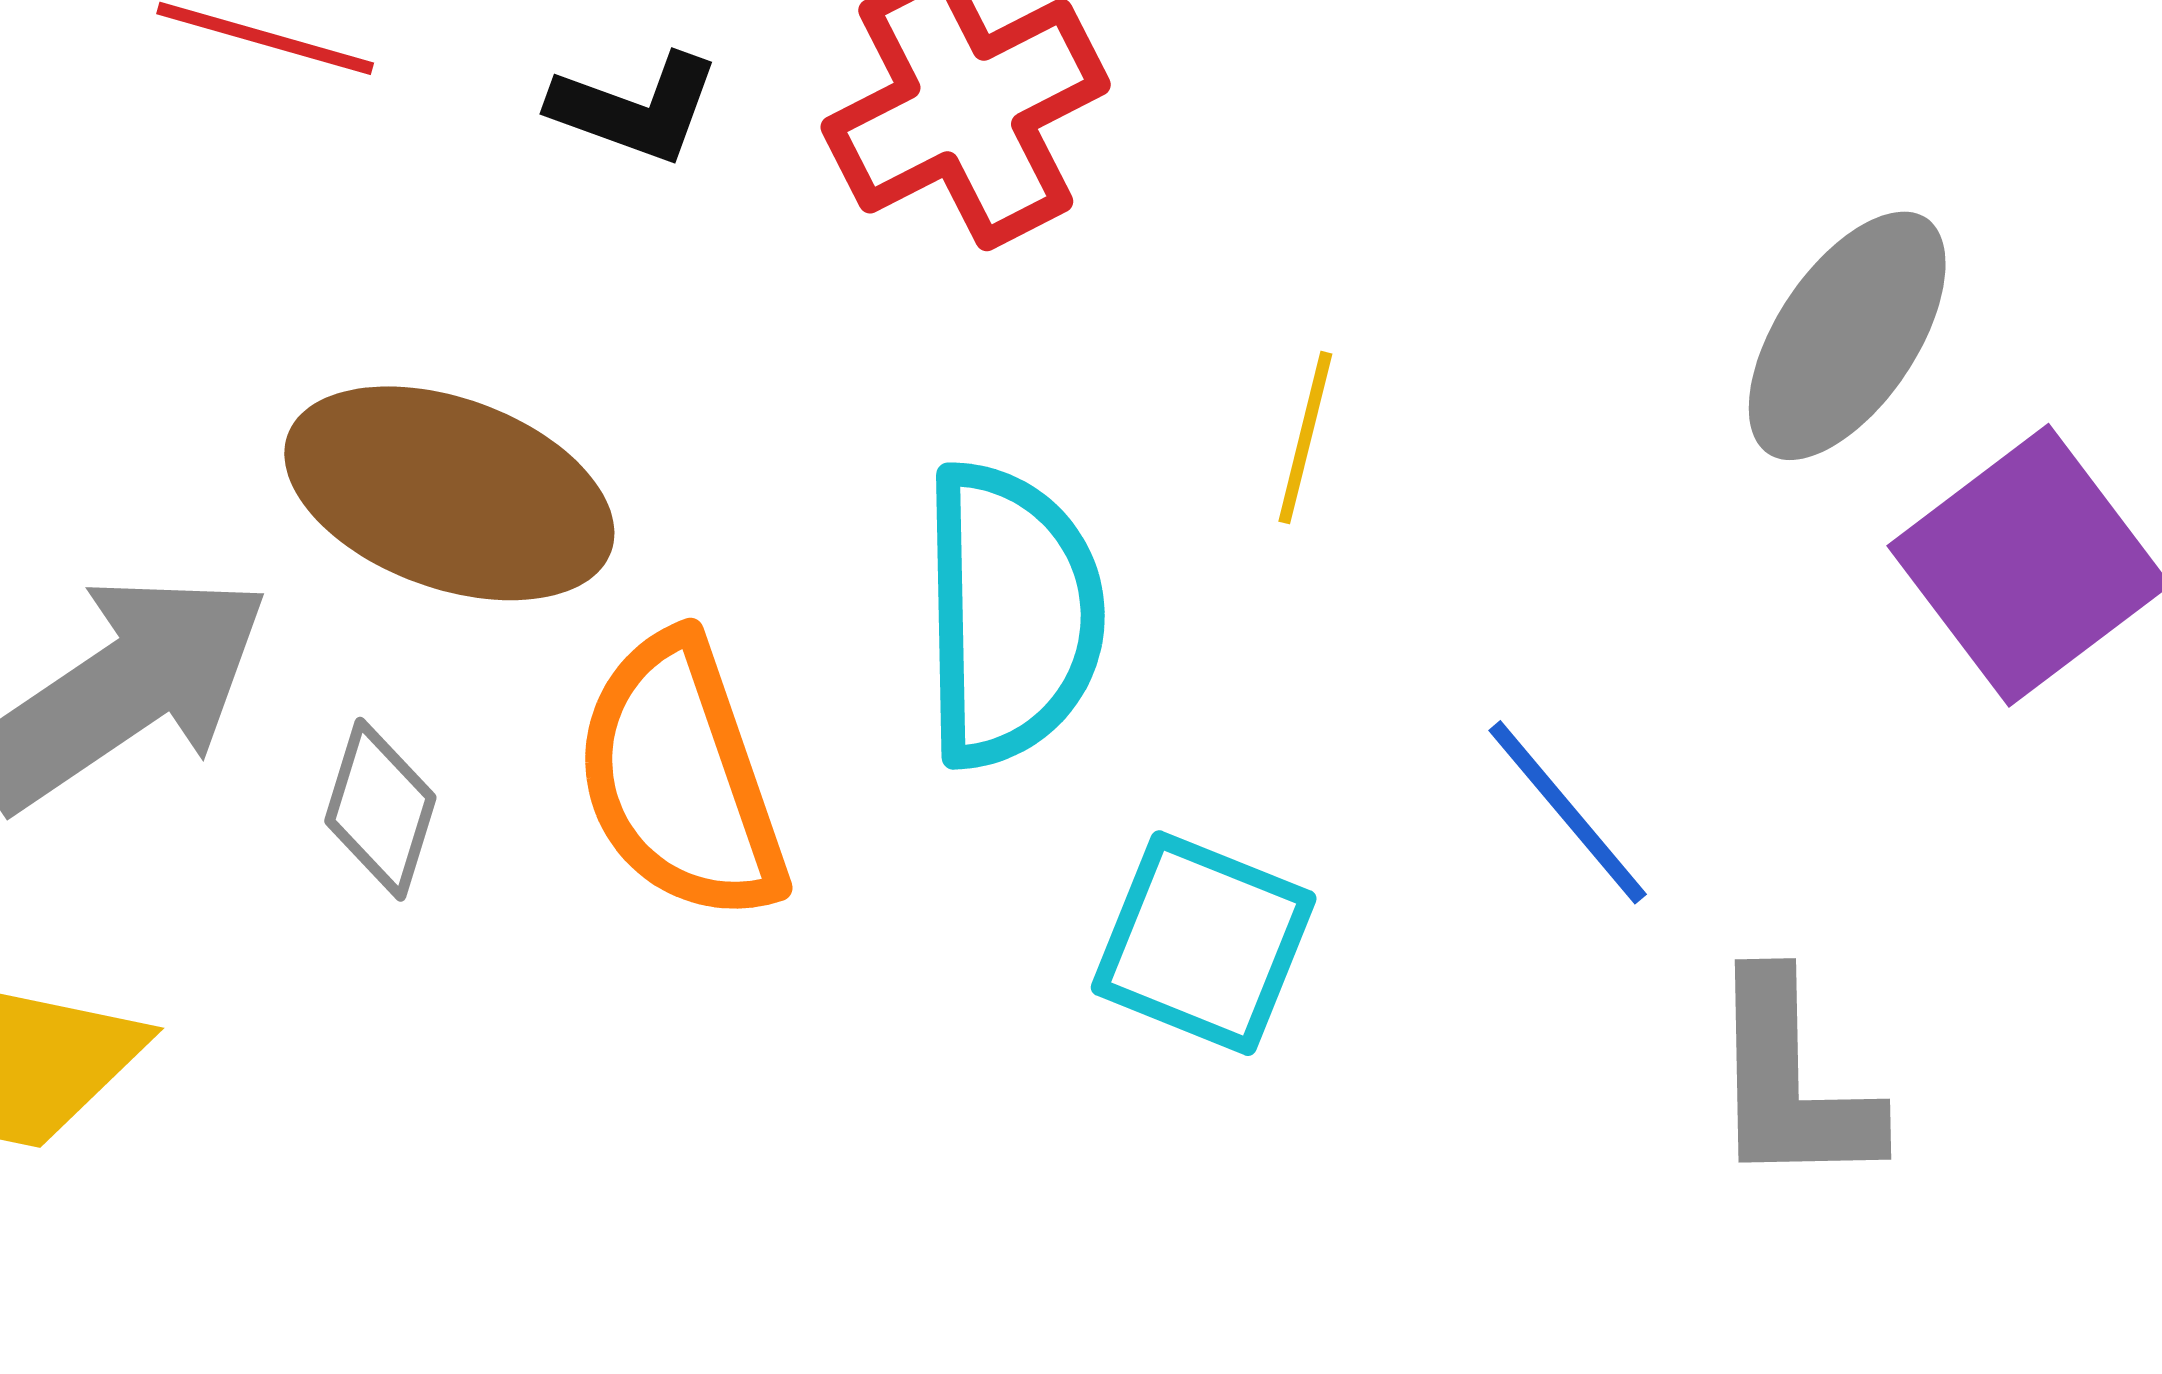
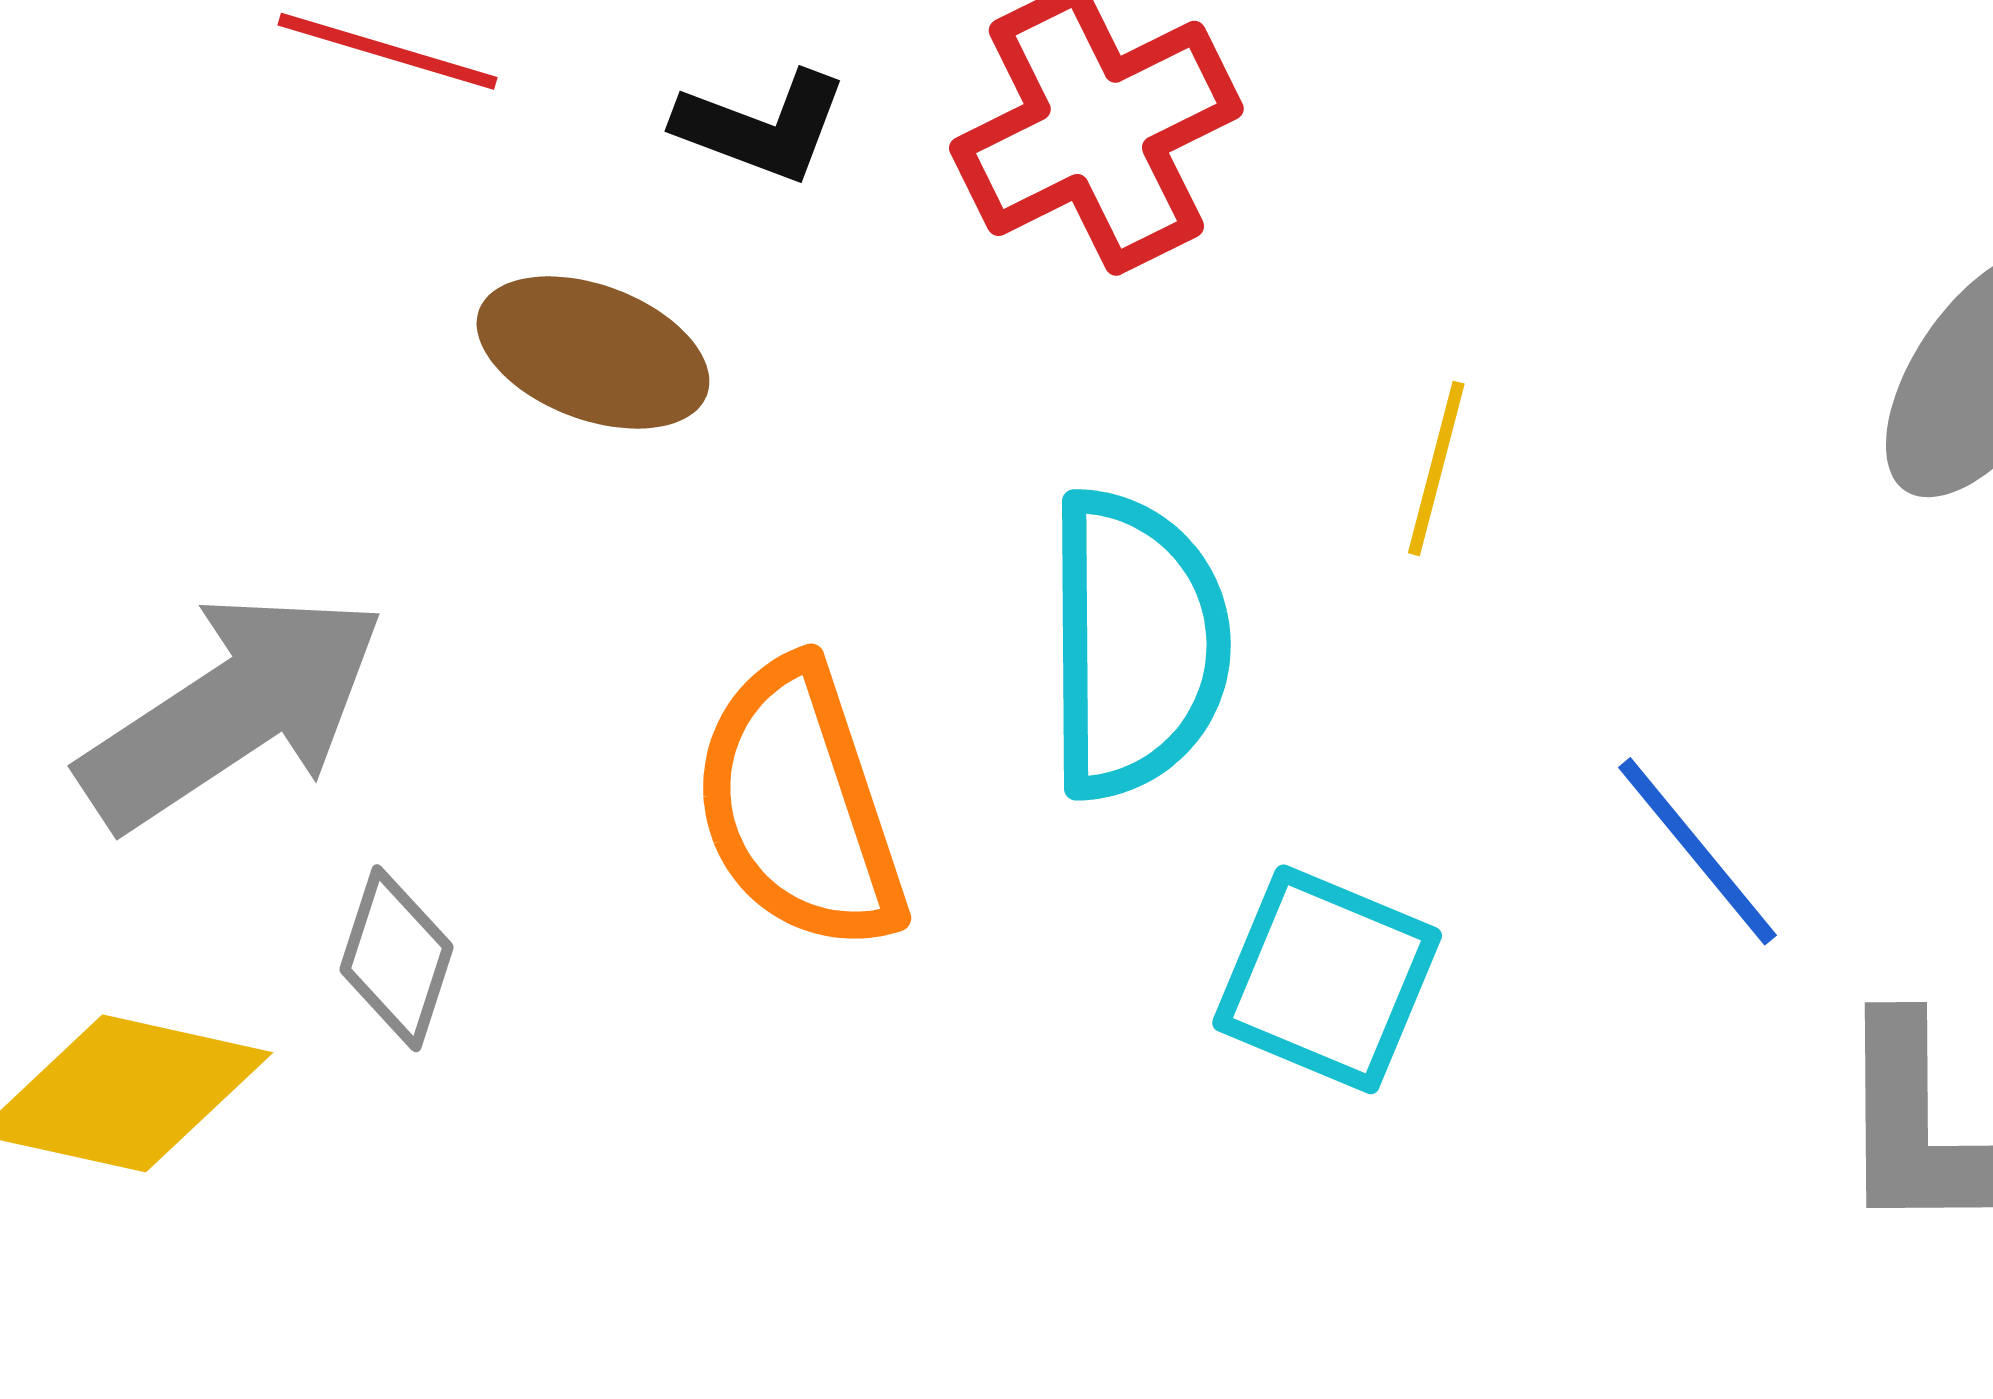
brown ellipse: (449, 493) -> (593, 352), moved, size x0.7
gray diamond: (380, 809) -> (397, 958), moved

